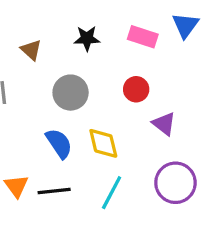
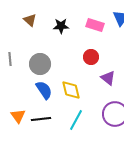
brown triangle: (31, 50) -> (30, 20), moved
gray circle: (71, 93) -> (40, 64), moved

